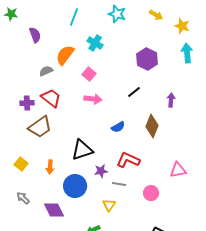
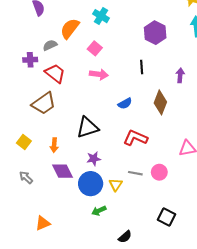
black line: (134, 92) -> (142, 67), turned -56
purple cross: (27, 103) -> (30, 60), moved
purple star: (101, 171) -> (94, 159), moved
gray line: (119, 184) -> (135, 173), moved
blue circle: (75, 186) -> (91, 184), moved
purple diamond: (54, 210) -> (62, 171), moved

